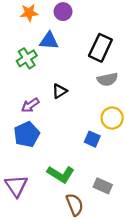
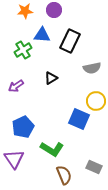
black rectangle: (100, 48) -> (70, 41), moved
purple arrow: (30, 105) -> (16, 86), moved
blue pentagon: (27, 134) -> (23, 127), moved
blue square: (92, 139) -> (79, 119), size x1.5
gray rectangle: (103, 186) -> (94, 167), moved

